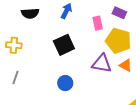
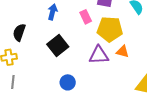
black semicircle: (30, 13) -> (19, 32), moved, turned 126
gray line: (16, 77) -> (13, 82), moved

